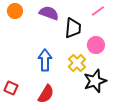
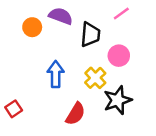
orange circle: (15, 11) -> (32, 27), moved
red square: (11, 88) -> (14, 109), turned 32
red semicircle: (46, 94) -> (75, 114), moved

